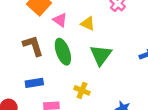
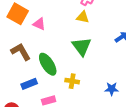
yellow triangle: (88, 24) -> (83, 17), moved
green ellipse: (63, 52) -> (48, 64), moved

